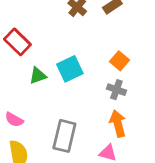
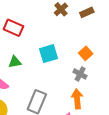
red rectangle: (17, 42) -> (13, 28), turned -30
green triangle: (38, 76) -> (15, 62), moved

